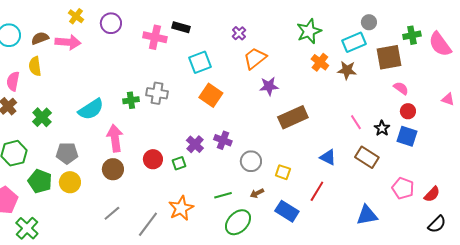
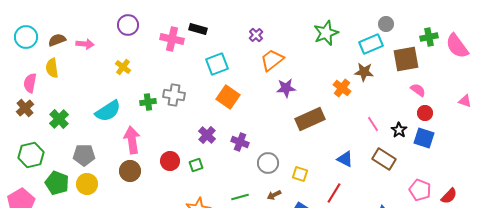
yellow cross: (76, 16) -> (123, 67), moved
pink arrow: (68, 42) -> (85, 44), size x0.7
orange cross: (320, 62) -> (342, 88), moved
purple cross: (195, 144) -> (207, 135), moved

